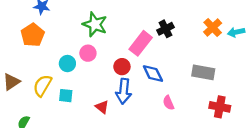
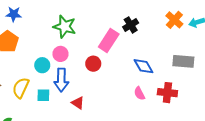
gray rectangle: (203, 72) -> (183, 61), moved
blue diamond: (153, 74) -> (144, 66), moved
blue arrow: (124, 91) -> (61, 80), moved
red cross: (220, 107) -> (167, 93), moved

